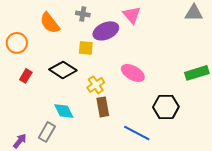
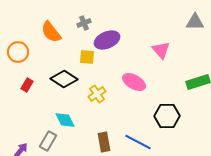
gray cross: (83, 14) -> (84, 23), turned -32
pink triangle: (132, 15) -> (161, 50), moved
brown rectangle: (103, 107) -> (104, 142), moved

